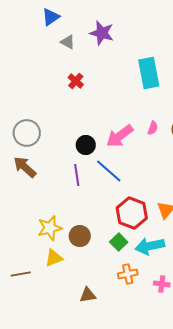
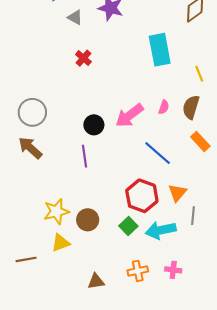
blue line: (109, 171) -> (158, 153), moved
orange cross: (128, 274) -> (138, 271), moved

